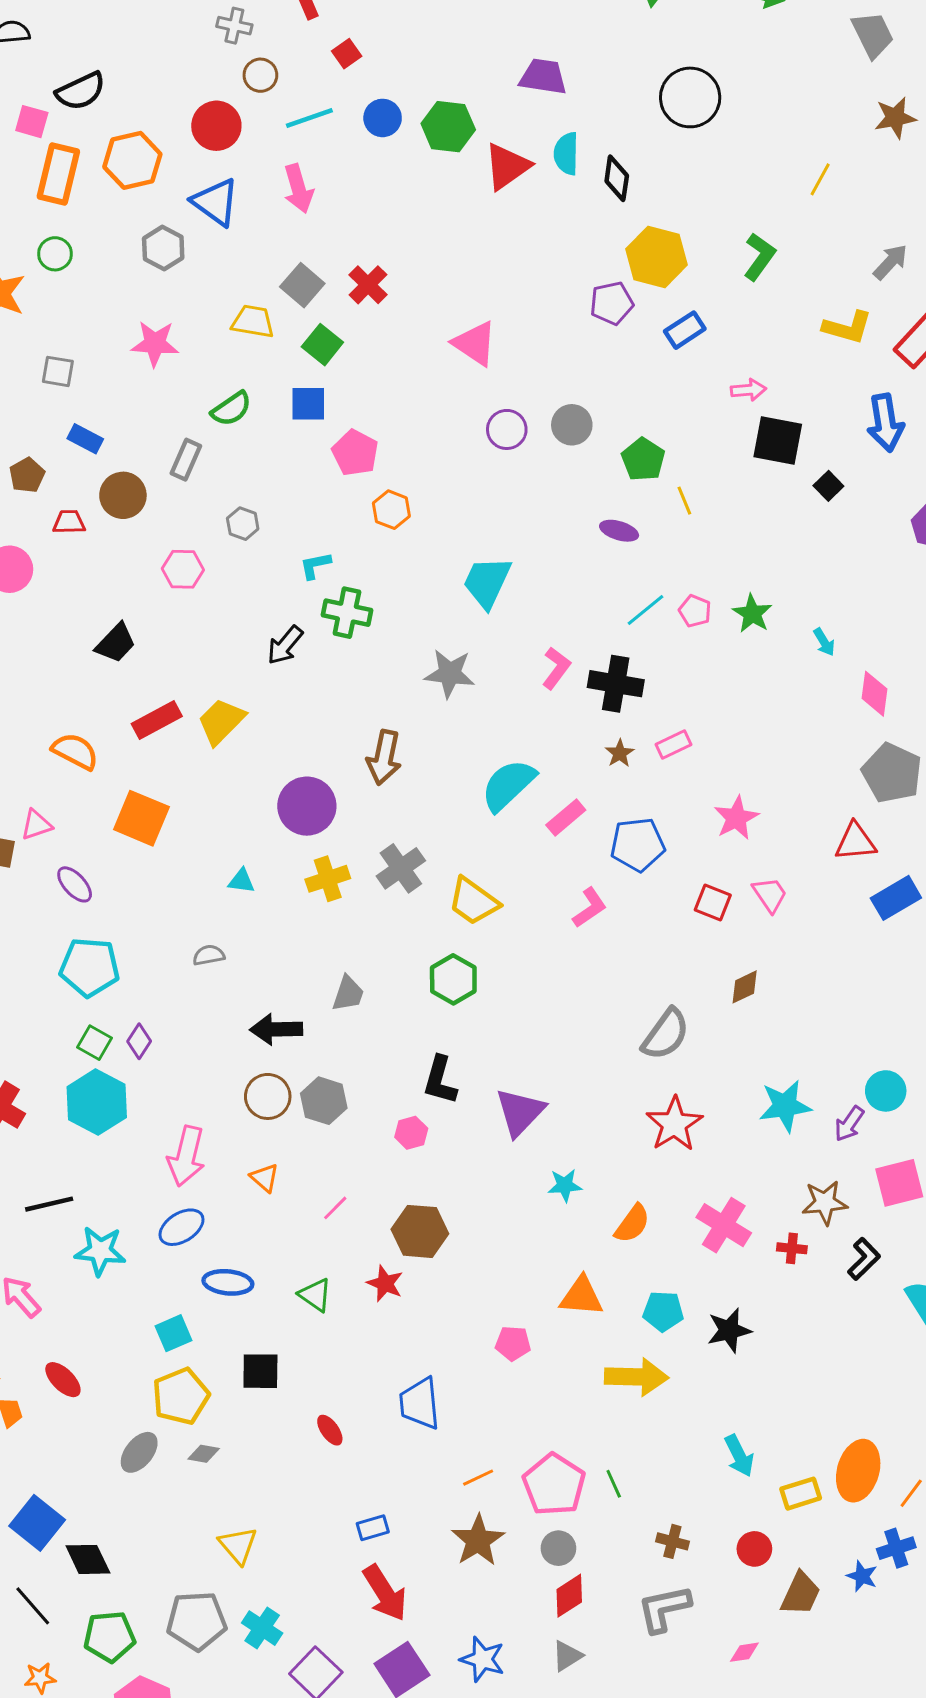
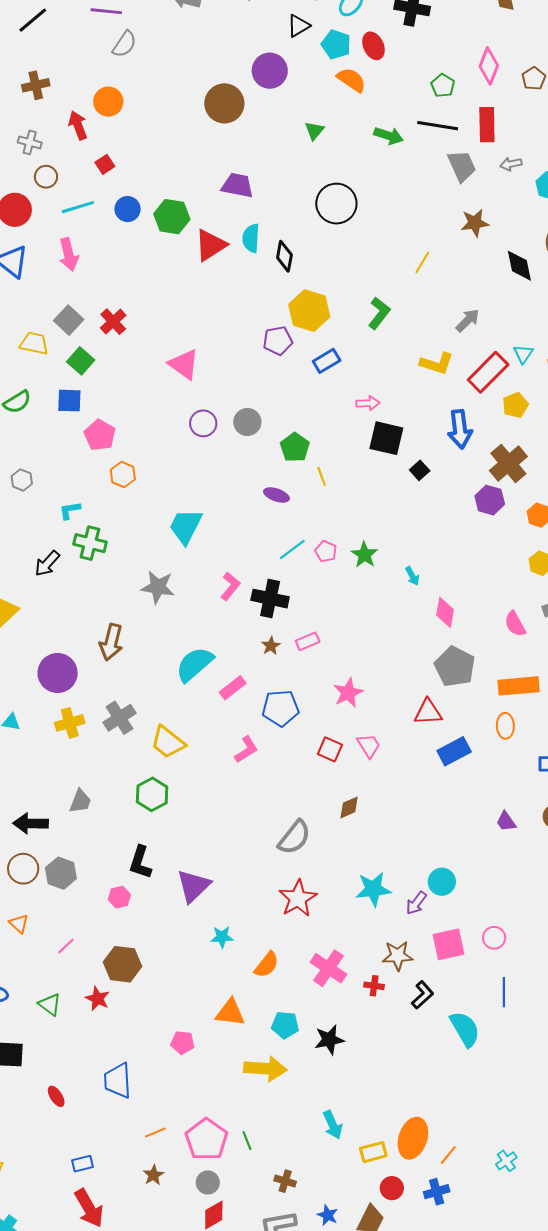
brown star: (478, 1540) -> (153, 1175), size x0.6
red circle: (754, 1549) -> (392, 1188), moved
blue star: (862, 1576) -> (328, 1215), moved

